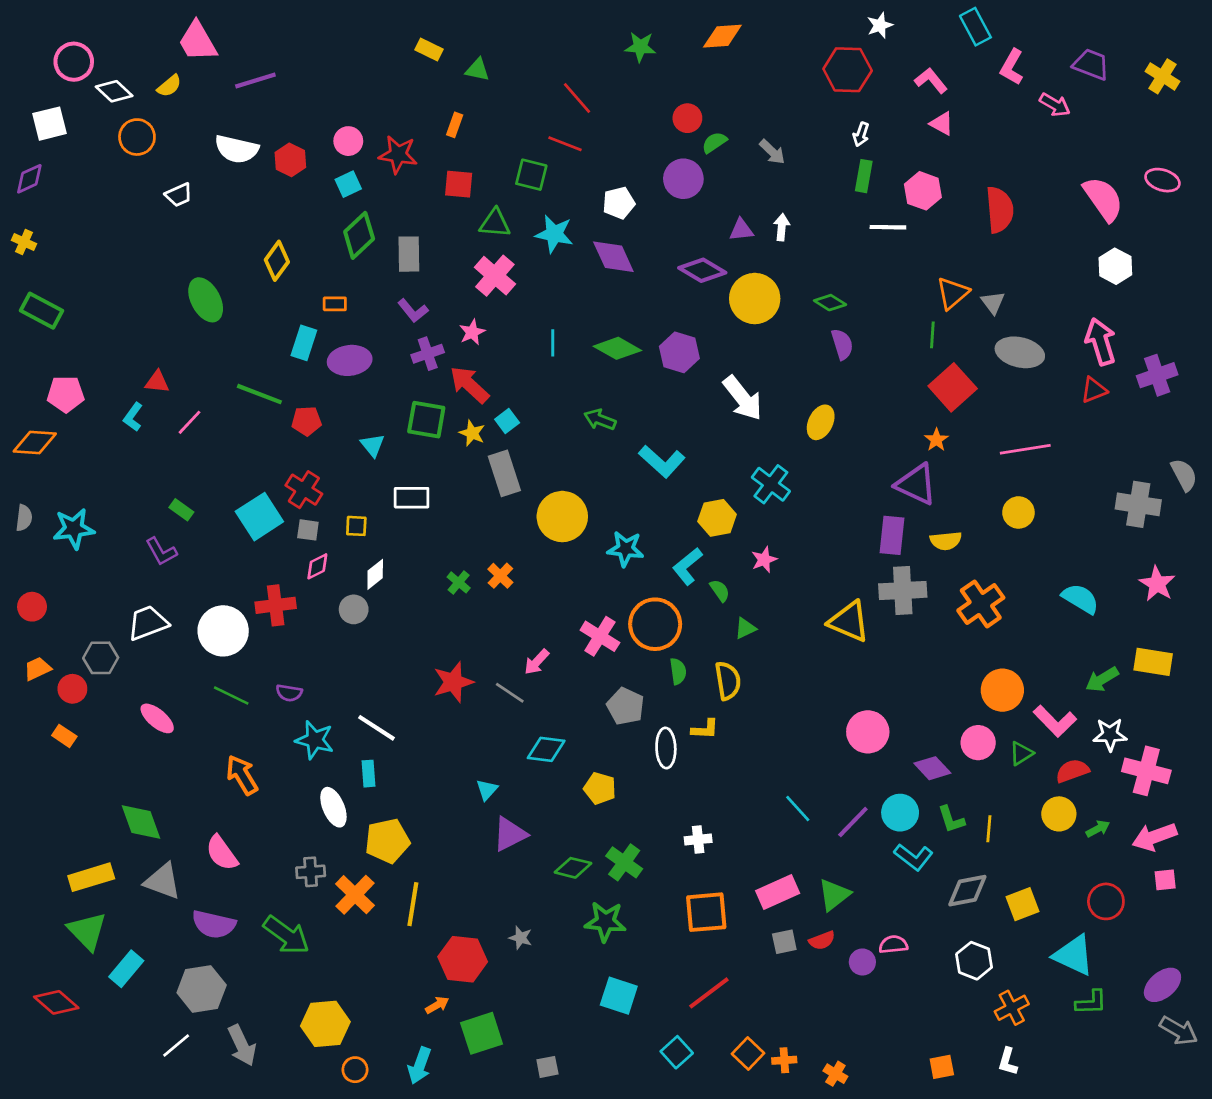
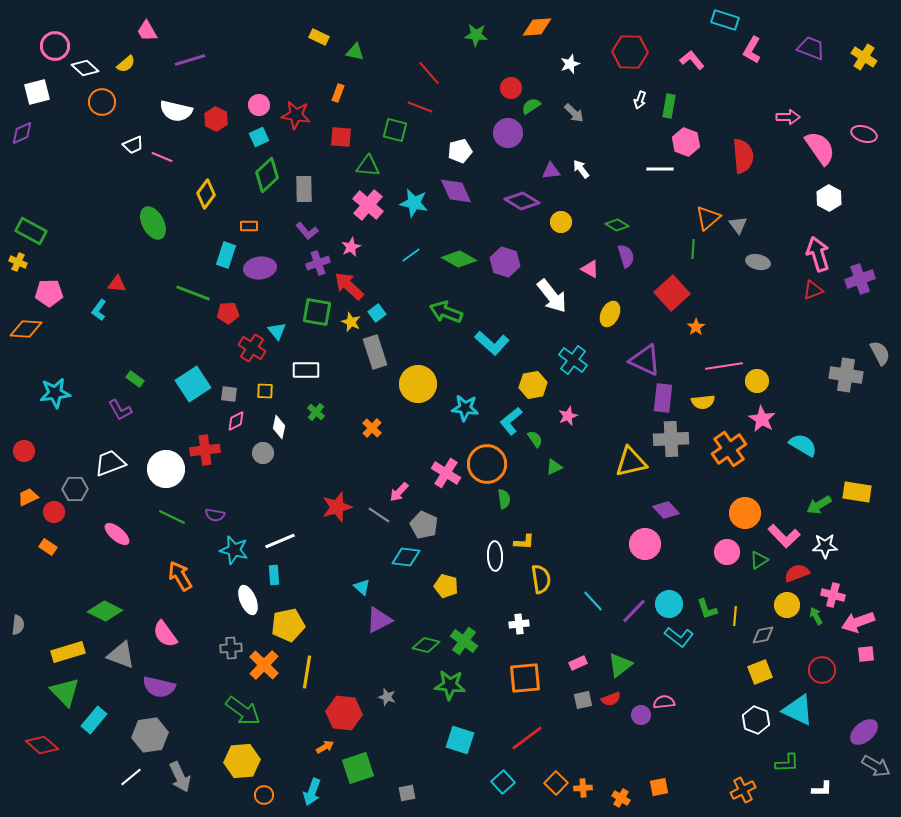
white star: (880, 25) -> (570, 64), moved
cyan rectangle: (975, 27) -> (725, 20), turned -44
pink trapezoid: (198, 41) -> (147, 31), size x0.7
pink arrow: (1055, 105) -> (788, 117), moved, turned -30
pink triangle: (942, 124) -> (590, 269), moved
green rectangle: (864, 176) -> (669, 106), moved
white arrow: (782, 227) -> (581, 169), turned -42
cyan star: (554, 234) -> (414, 203), moved
yellow cross: (24, 242) -> (18, 262), moved
yellow circle: (755, 299) -> (561, 222), size x0.6
cyan line: (553, 343) -> (411, 255), turned 54
gray ellipse: (1020, 352) -> (758, 262), size x0.7
red square: (953, 387) -> (672, 293), moved
green arrow: (600, 420) -> (446, 312), size x1.4
pink line: (189, 422) -> (162, 157), moved, turned 70
pink line: (1025, 449) -> (724, 366), moved
purple triangle: (916, 484) -> (645, 360), moved
red cross: (304, 490) -> (252, 348), moved
gray semicircle: (24, 518) -> (18, 625), moved
white diamond: (375, 574) -> (279, 427), turned -40
green cross: (459, 582) -> (316, 412), moved
pink star: (1157, 584) -> (762, 419), moved
yellow triangle: (849, 622) -> (631, 462), turned -36
yellow semicircle: (728, 681) -> (541, 579), moved
gray pentagon: (626, 706) -> (424, 525), moved
white line: (377, 728) -> (280, 541), turned -56
purple diamond: (932, 768) -> (666, 510), moved
pink cross: (1146, 771) -> (833, 595), moved, size x0.7
cyan triangle: (487, 790) -> (362, 587), turned -30
green diamond: (141, 822) -> (105, 611), turned -44
green arrow: (1098, 829) -> (816, 616), turned -90
gray diamond: (967, 891) -> (763, 635), moved, size x0.7
pink rectangle: (778, 892) -> (578, 663), size x0.6
green arrow: (286, 935) -> (243, 711), moved
white hexagon: (974, 961) -> (756, 720), moved
green L-shape: (1091, 1002) -> (787, 763), moved
orange cross: (1012, 1008) -> (743, 790), moved
white L-shape: (1008, 1062) -> (822, 789), moved, turned -105
orange square: (942, 1067) -> (659, 787), moved

